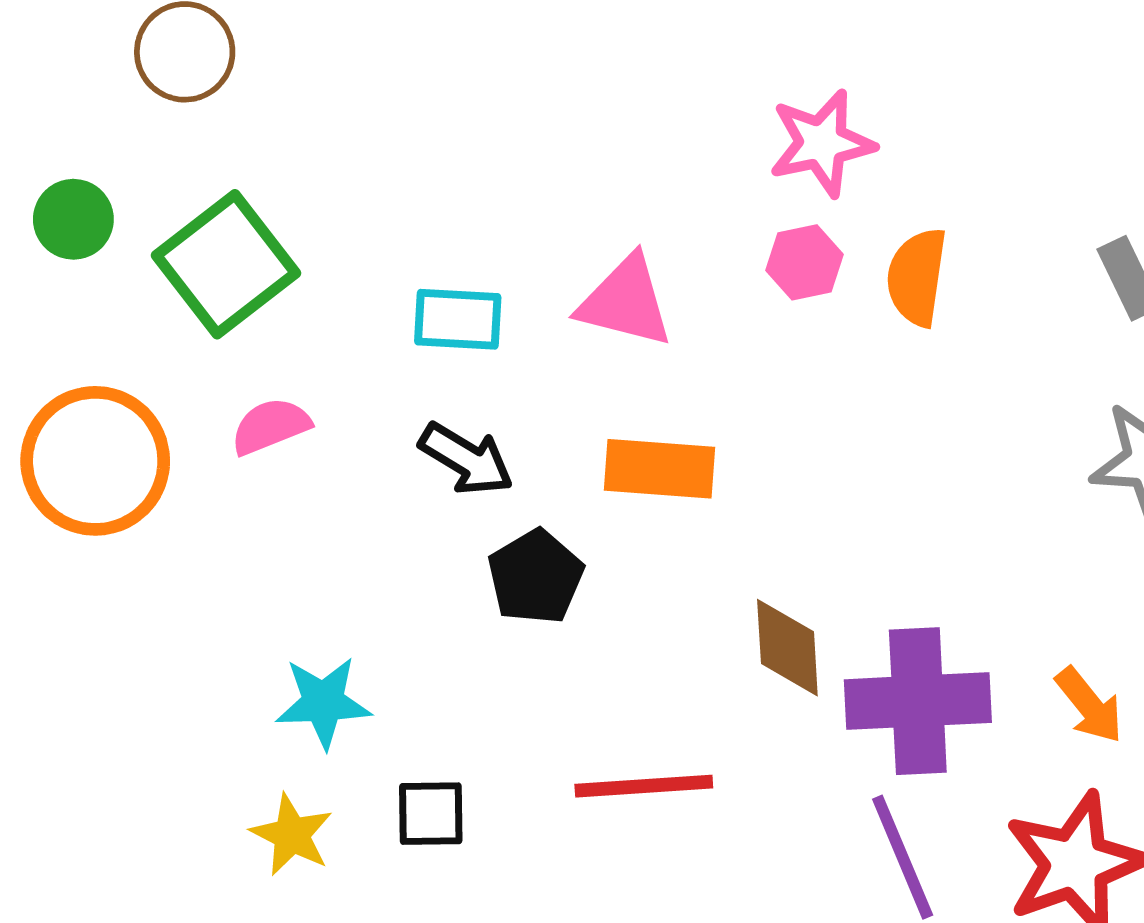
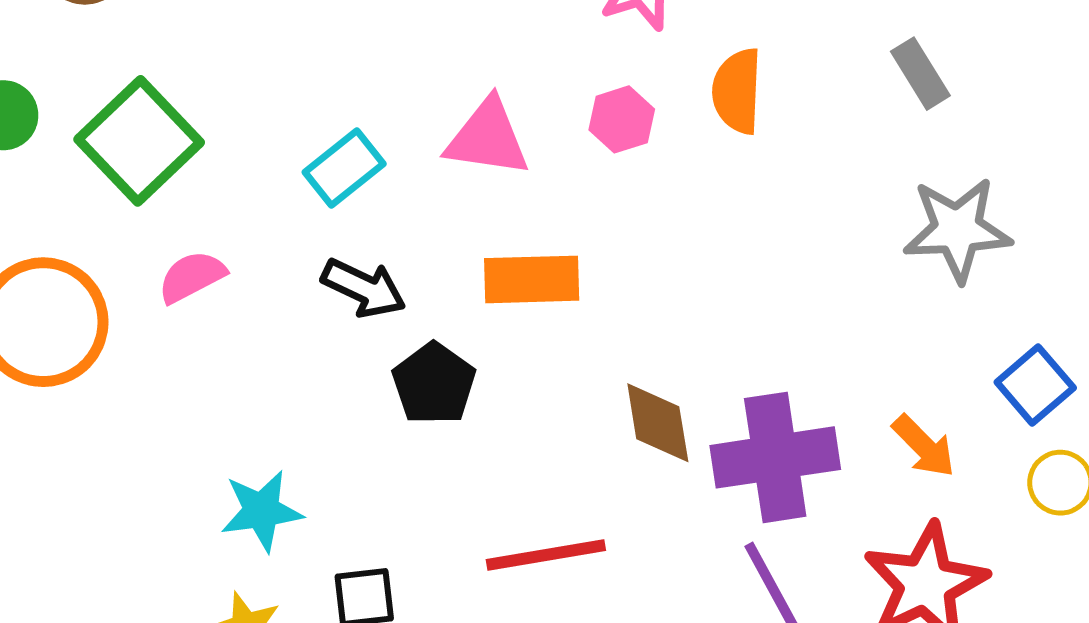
pink hexagon: (804, 262) -> (622, 119), moved
cyan rectangle: (458, 319) -> (344, 168), turned -36

